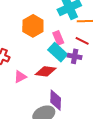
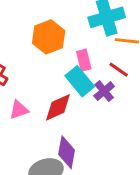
purple cross: (75, 56) -> (104, 91), turned 32
red diamond: (46, 71) -> (58, 107), turned -40

